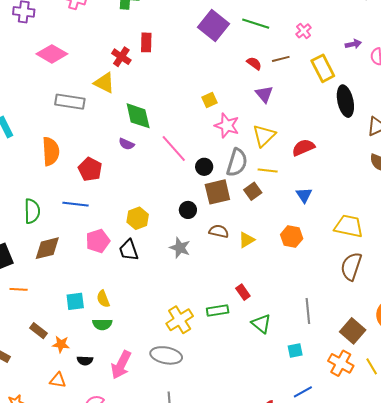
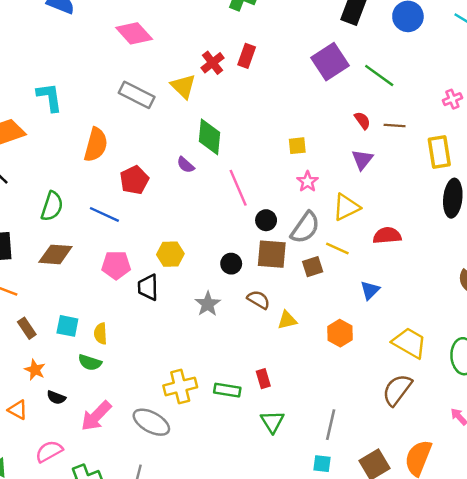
pink cross: (304, 31) -> (452, 99), moved
pink star: (227, 126) -> (308, 182), size x0.7
brown rectangle: (38, 331) -> (27, 328), moved
cyan square: (295, 351) -> (322, 464), moved

